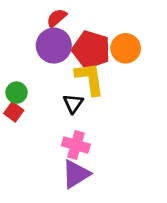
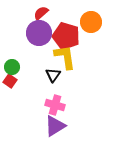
orange circle: (126, 48) -> (91, 22), moved

